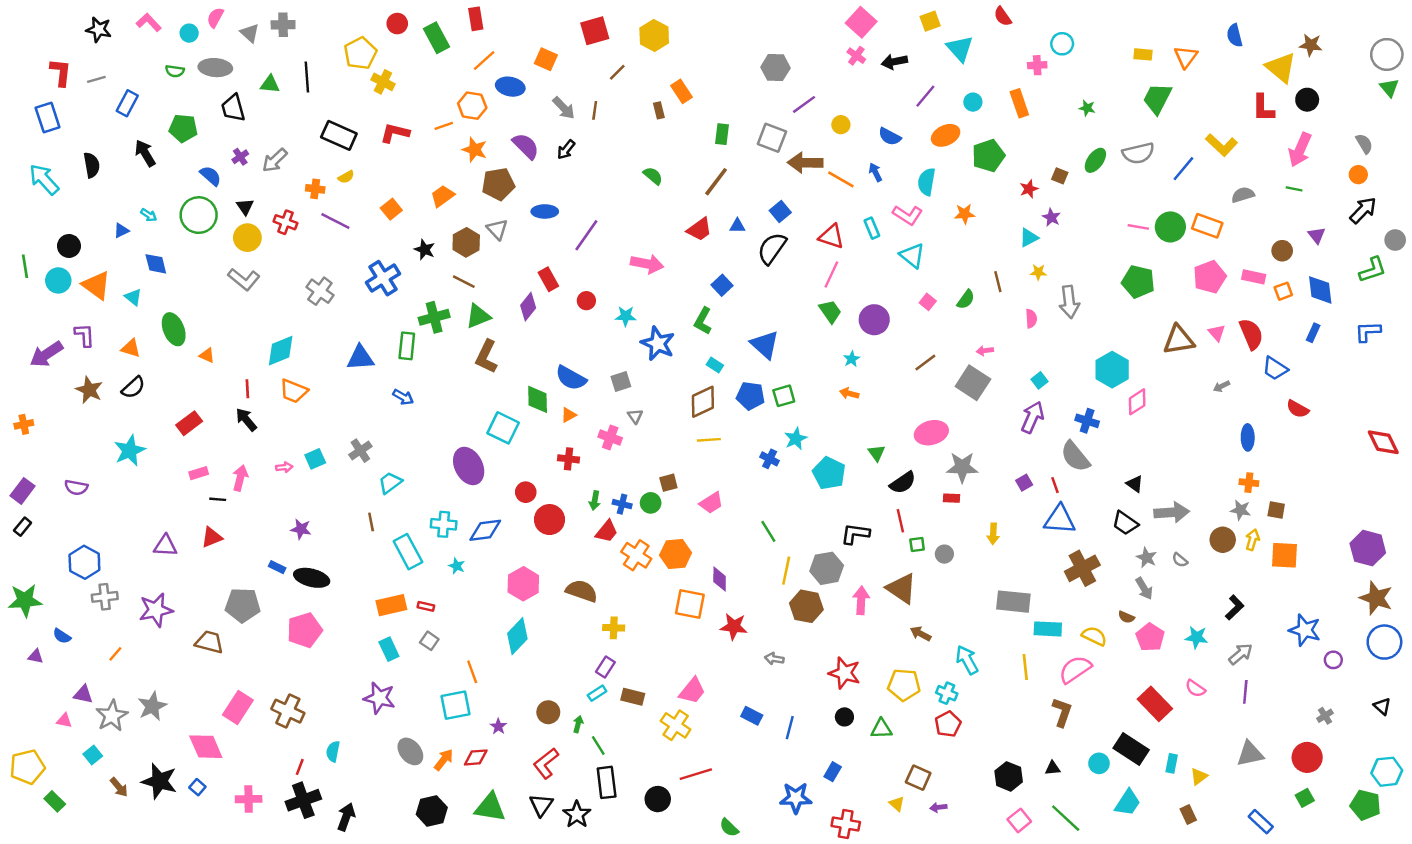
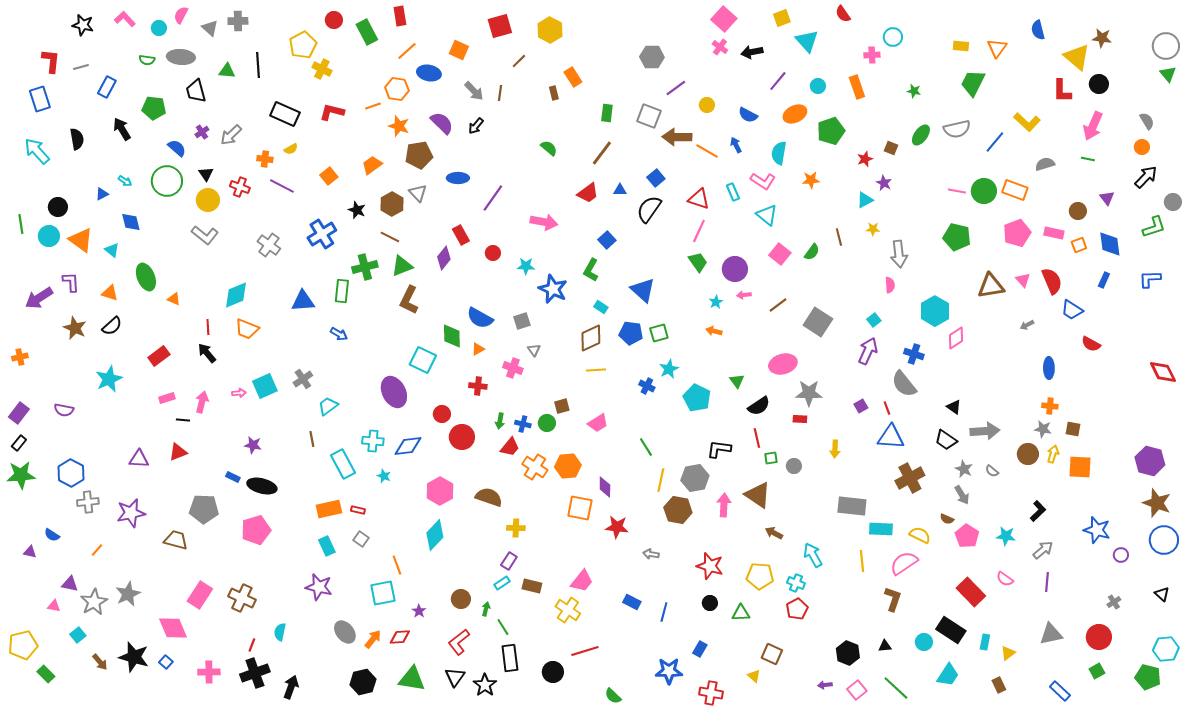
pink square: (928, 302) -> (780, 254), size x1.5
pink semicircle: (1031, 319) -> (890, 285), moved
pink arrow: (985, 351) -> (744, 295), moved
cyan square: (315, 459) -> (265, 386), size x1.4
green star: (25, 600) -> (21, 475), moved
purple arrow: (938, 807) -> (825, 685), moved

